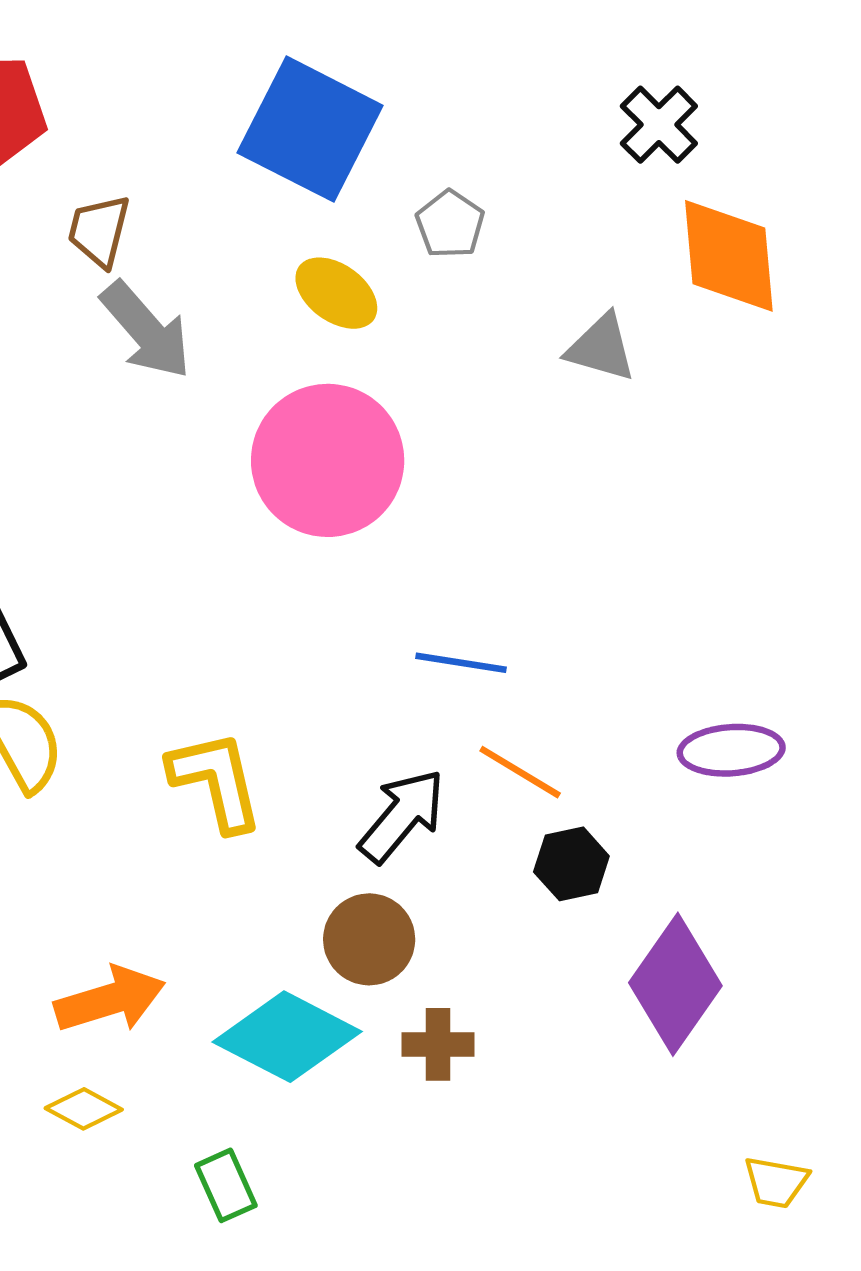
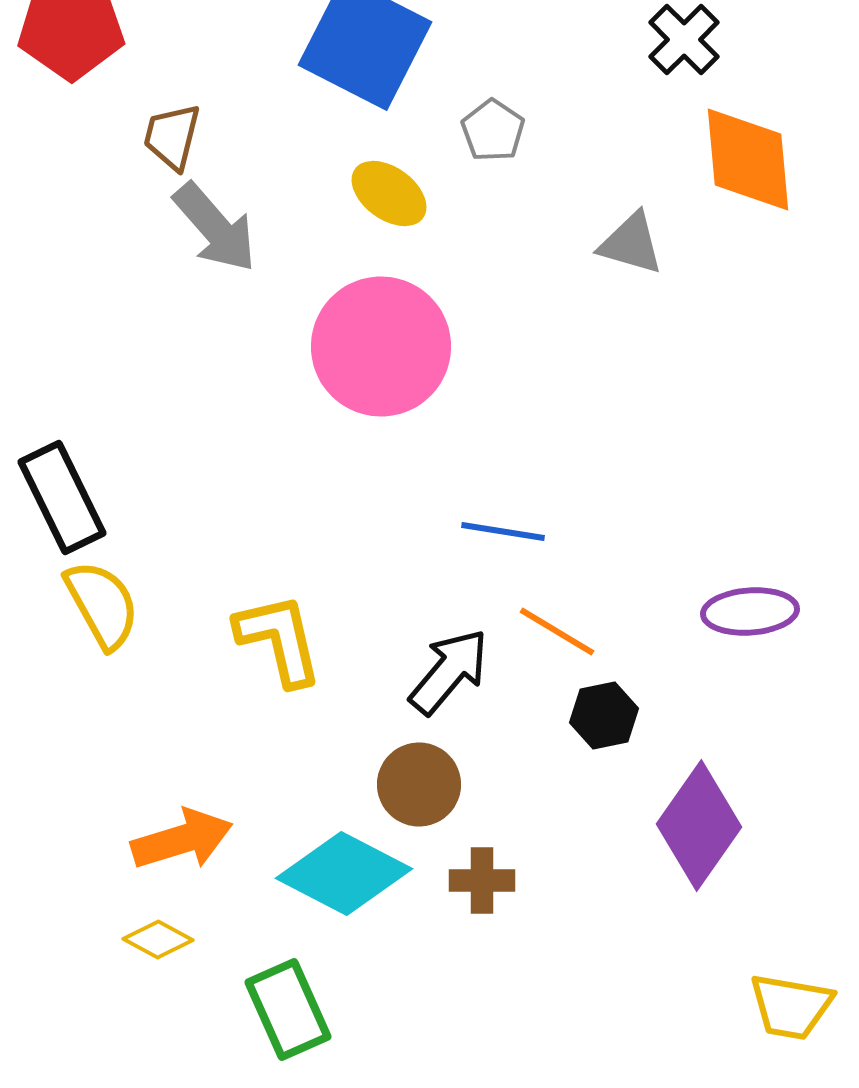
yellow trapezoid: (776, 1182) -> (791, 1006), size x1.4
green rectangle: (226, 1185) -> (288, 1010), size x1.5

